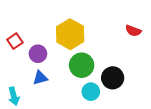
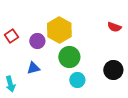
purple circle: (38, 54) -> (37, 41), moved
black circle: (113, 78) -> (113, 70), moved

